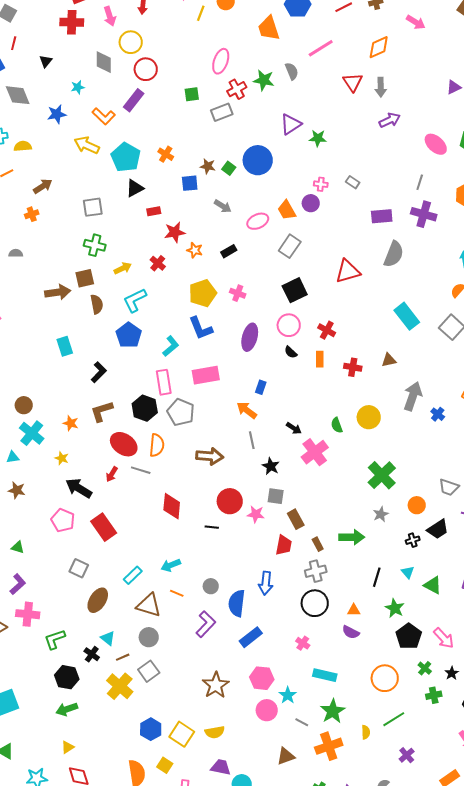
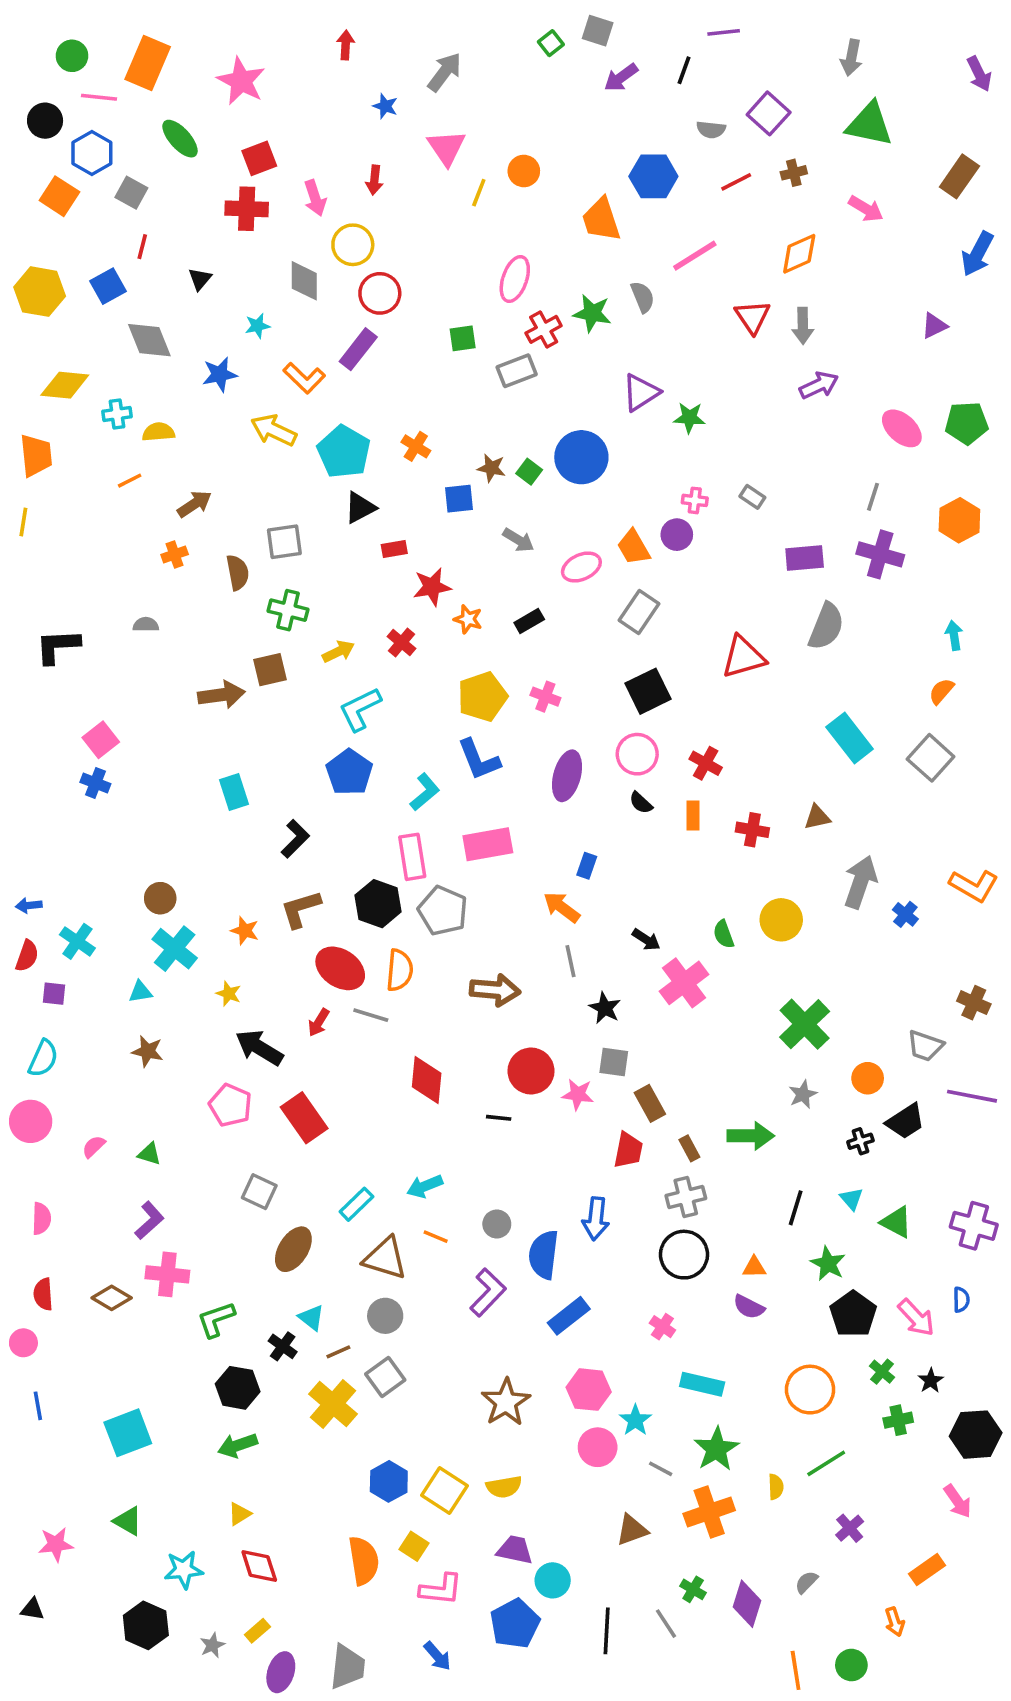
brown semicircle: (97, 304) -> (238, 572), moved

